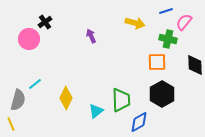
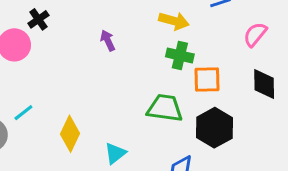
pink semicircle: (184, 22) -> (255, 34), moved
green cross: (168, 39) -> (180, 55), moved
green trapezoid: (121, 100) -> (165, 108), moved, turned -80

